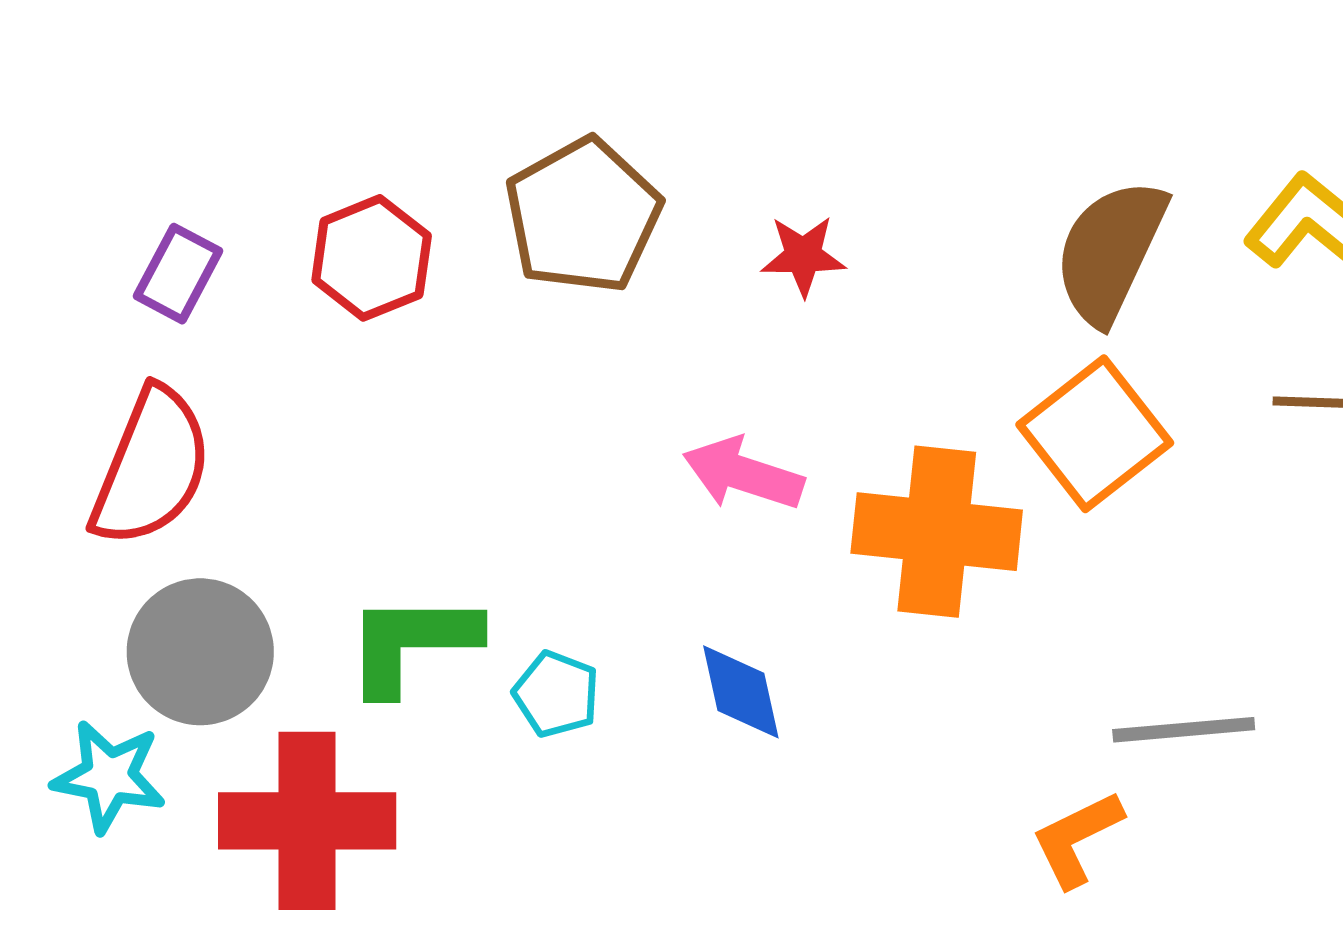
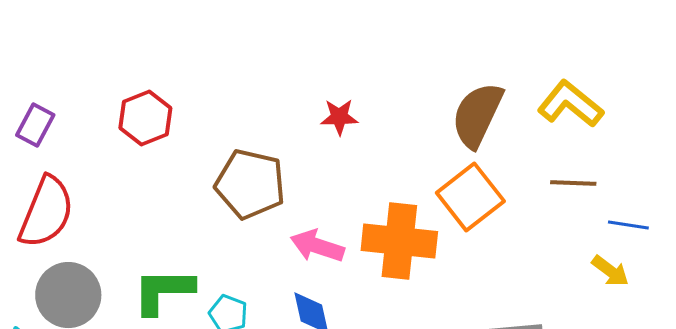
brown pentagon: (583, 216) -> (250, 184), moved, turned -30
purple rectangle: (178, 274) -> (35, 125), moved
pink arrow: (743, 474) -> (317, 246), moved

